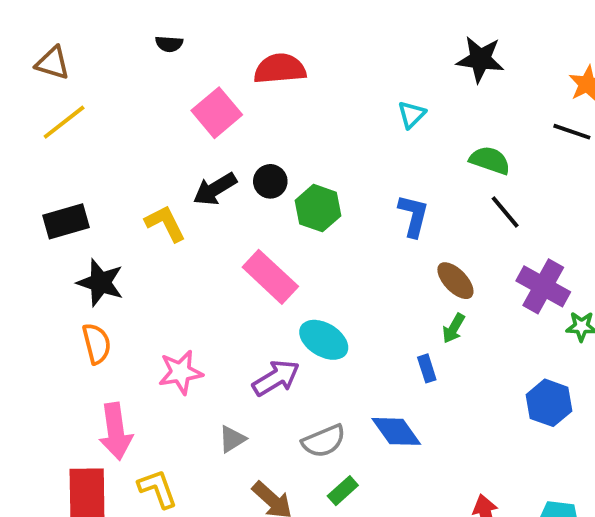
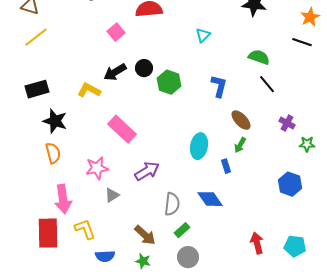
pink square: (217, 113) -> (116, 32), size x0.7
cyan triangle: (412, 115) -> (203, 35), moved
yellow L-shape: (165, 223) -> (89, 90), turned -35
pink rectangle: (270, 277) -> (122, 129), moved
purple cross: (543, 286) -> (287, 123), size x0.6
cyan ellipse: (324, 340) -> (199, 146), moved, turned 70
gray triangle: (232, 439) -> (112, 195), moved
gray semicircle: (324, 441) -> (172, 204), turned -60

